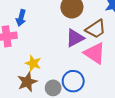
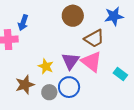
purple triangle: (75, 38) -> (70, 61), moved, turned -30
yellow star: (33, 63) -> (46, 66), moved

